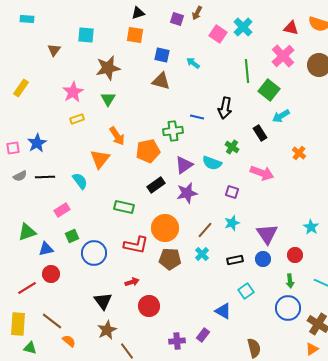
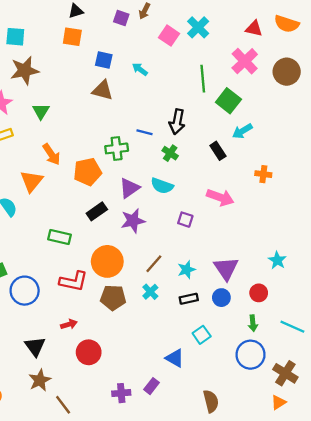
brown star: (108, 68) -> (25, 70), moved
green cross: (232, 147) -> (170, 153), moved
orange cross: (299, 153) -> (263, 174), turned -32
cyan star: (232, 223) -> (186, 270), moved

